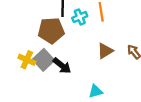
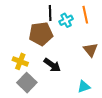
brown triangle: (105, 51) -> (91, 50), turned -35
gray square: (43, 60) -> (27, 83), moved

